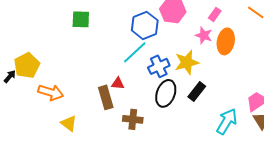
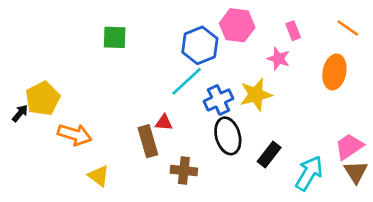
pink rectangle: (215, 14) -> (293, 31), turned -56
orange ellipse: (226, 41) -> (334, 72), moved
black rectangle: (197, 91) -> (269, 155), moved
black ellipse: (166, 93) -> (228, 136), turned -36

